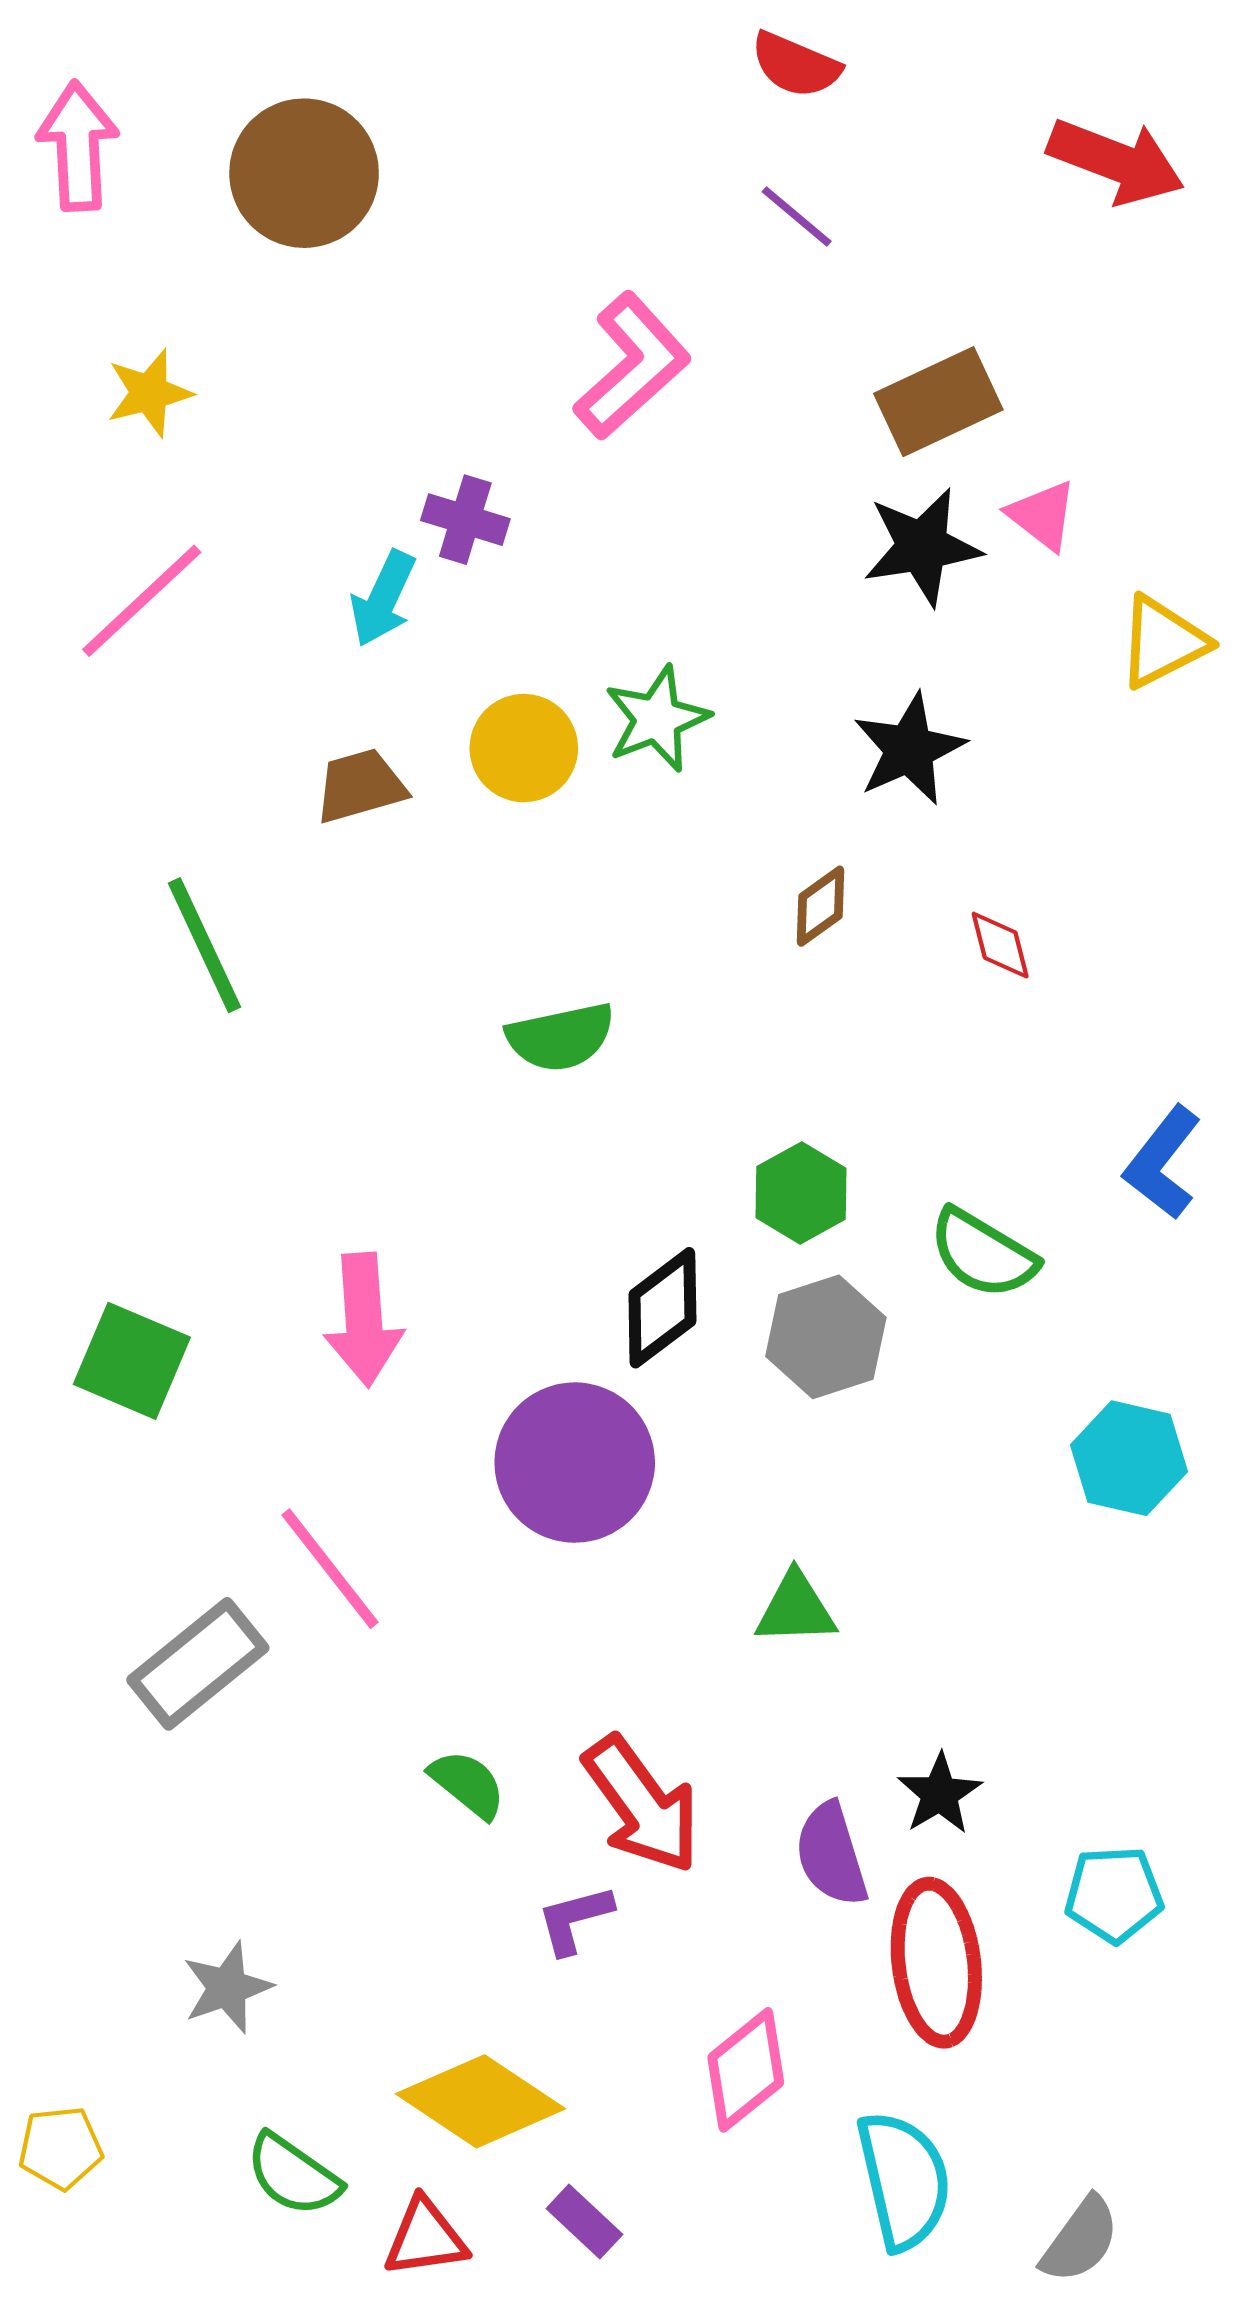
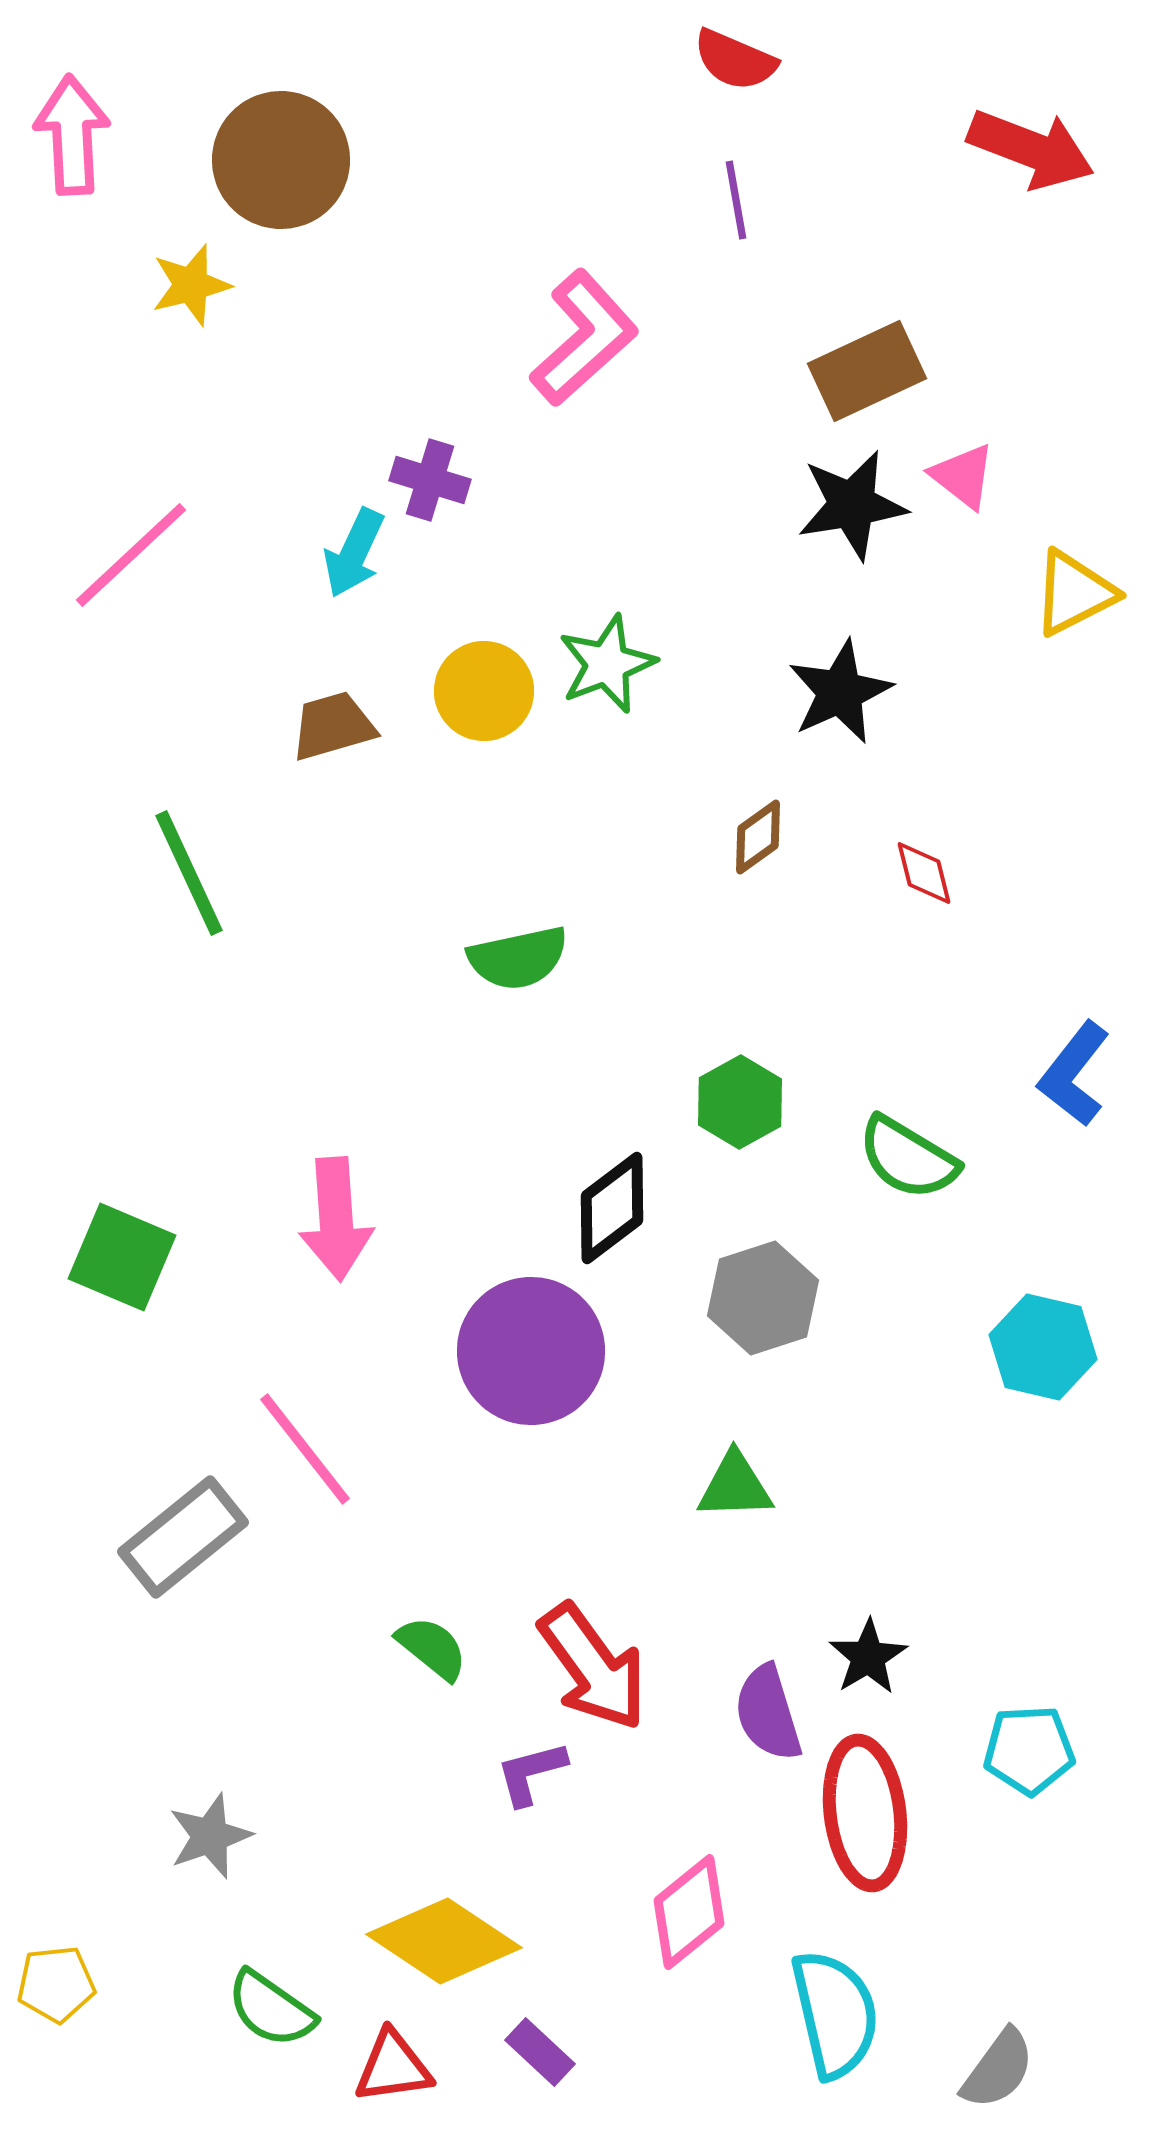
purple line: (797, 216) -> (736, 200), turned 40
yellow star: (149, 393) -> (191, 285), moved
gray hexagon: (826, 1337) -> (763, 1298), moved

